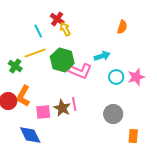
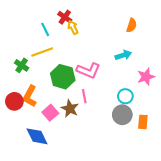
cyan arrow: (102, 56) -> (123, 55), moved
green hexagon: (62, 60) -> (63, 77), moved
cyan circle: (116, 77) -> (125, 96), moved
pink line: (74, 104) -> (84, 96), moved
pink square: (43, 112) -> (50, 113), turned -35
orange rectangle: (133, 136) -> (143, 122), moved

